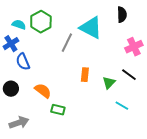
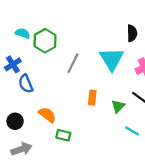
cyan semicircle: (19, 25) -> (23, 33), moved
cyan triangle: (91, 28) -> (112, 59), moved, turned 30
black circle: (11, 89) -> (15, 121), moved

